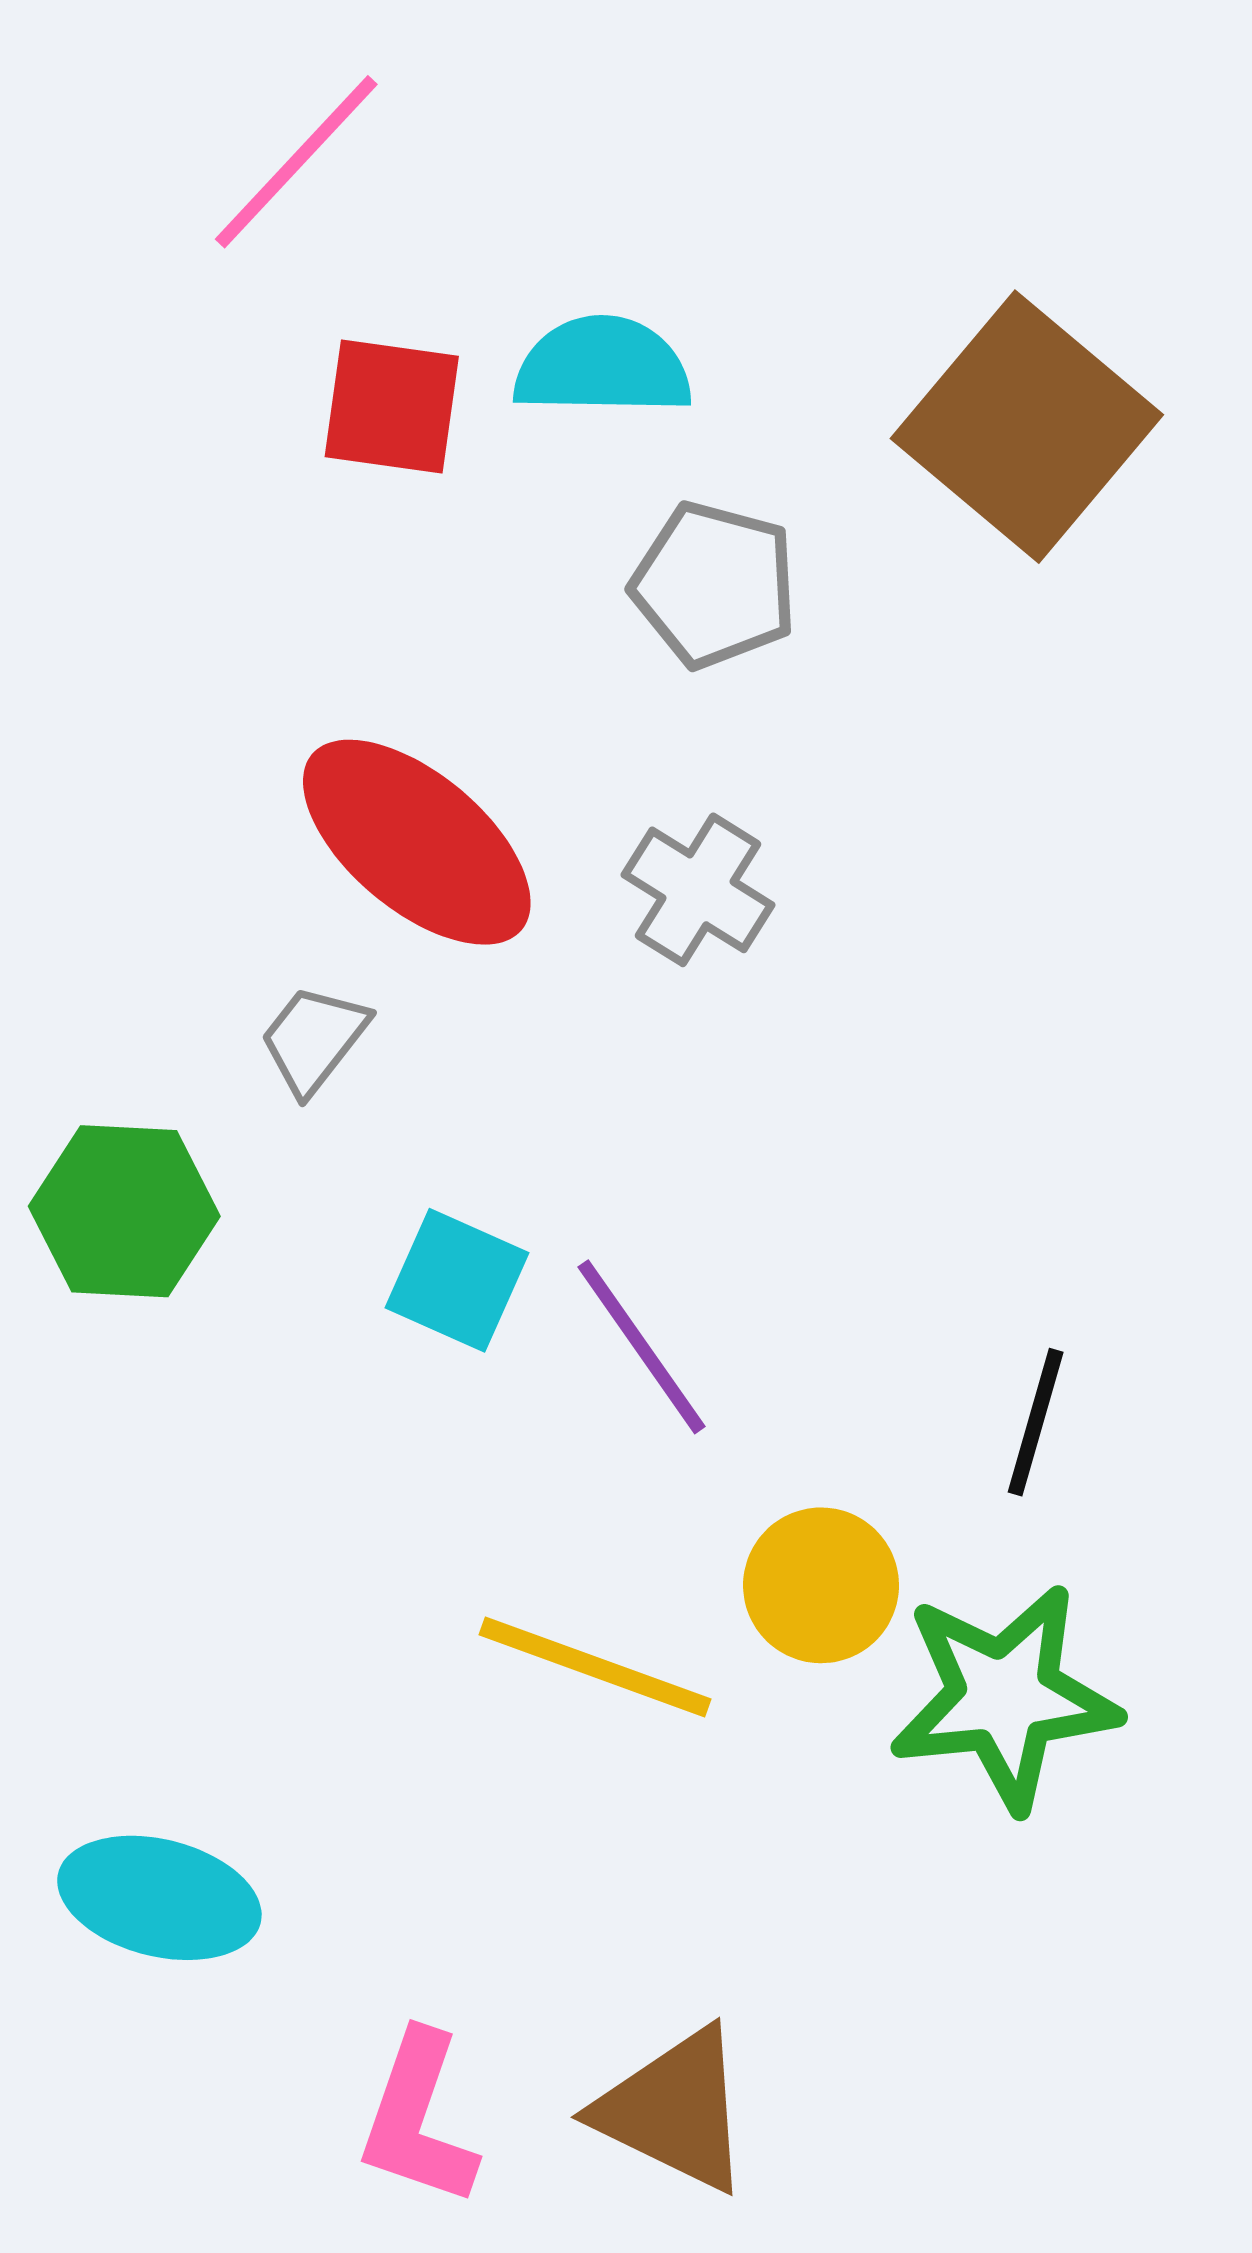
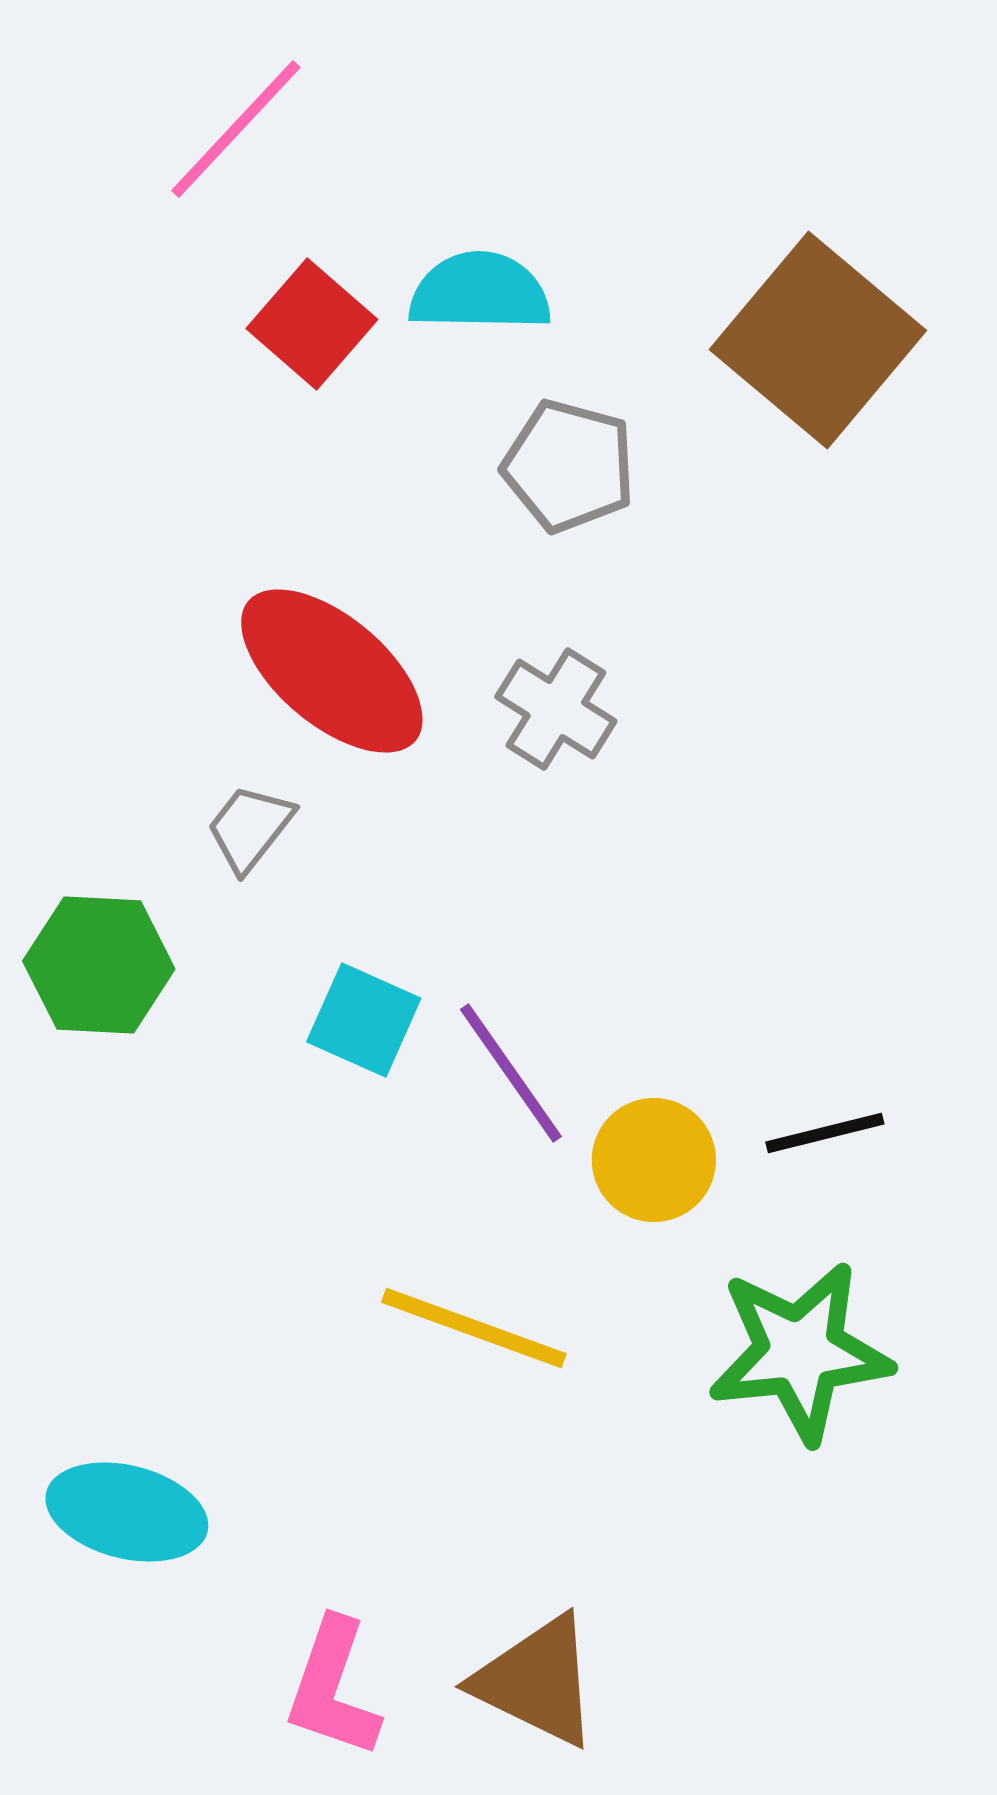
red square: (392, 407) -> (312, 324), turned 33
black line: (1036, 1422) -> (825, 1133), turned 60
yellow circle: (821, 1585) -> (654, 1160), moved

